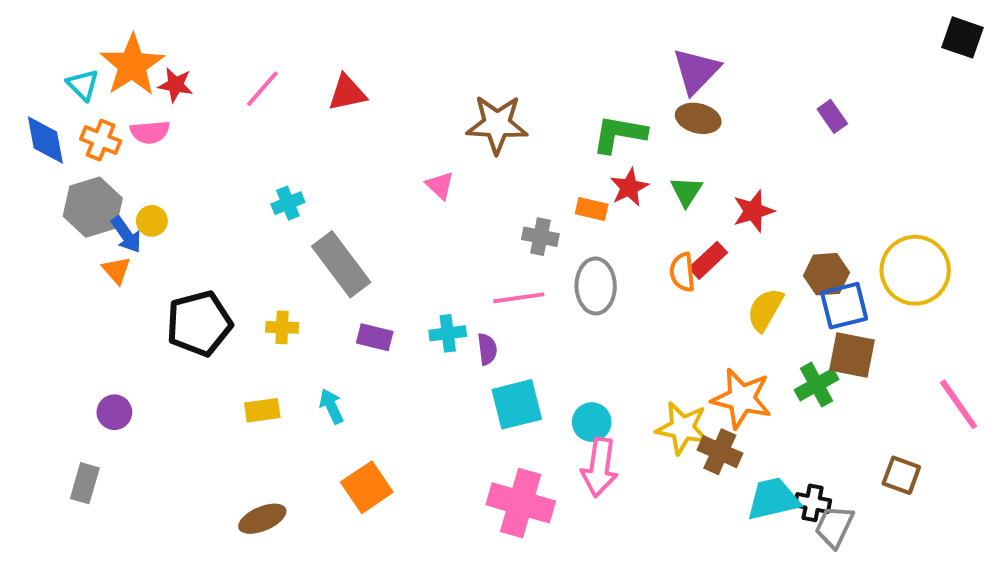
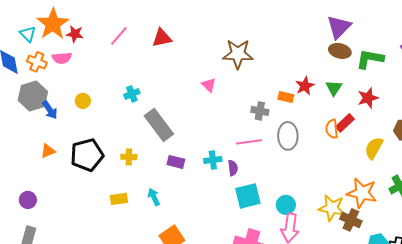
green L-shape: (619, 134) -> (370, 59), moved
yellow circle: (152, 221) -> (83, 101), moved
orange triangle: (116, 270) -> (48, 151), moved, turned 49
purple circle: (114, 412) -> (28, 200), moved

